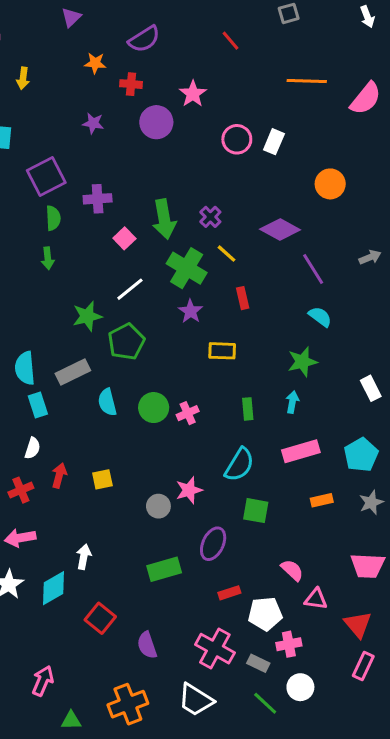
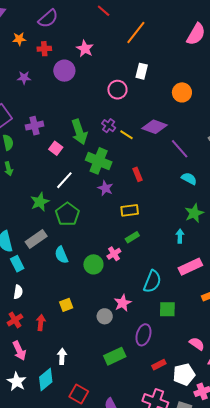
orange line: (307, 81) -> (136, 33), moved, turned -45
pink circle: (237, 139) -> (117, 90), moved
yellow line: (227, 254) -> (126, 135), moved
green star: (302, 362) -> (194, 213), moved
green circle: (154, 408) -> (93, 264), moved
green rectangle: (248, 409) -> (132, 237), moved, turned 72
red arrow: (59, 475) -> (41, 322), moved
pink arrow: (20, 538) -> (19, 351), turned -96

